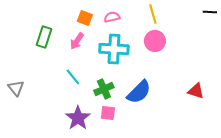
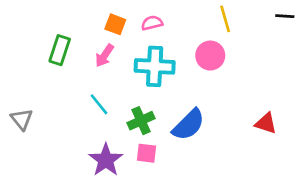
yellow line: (153, 14) -> (225, 19), moved

